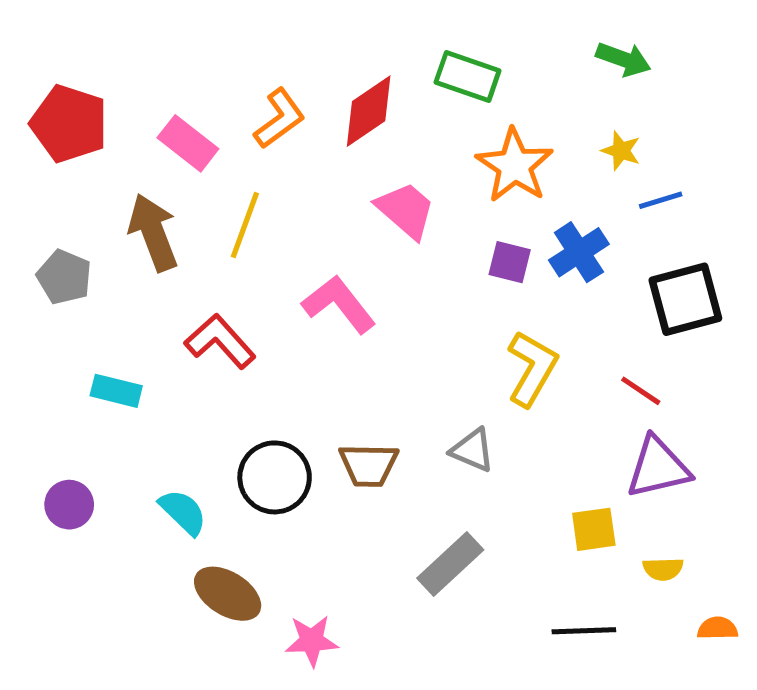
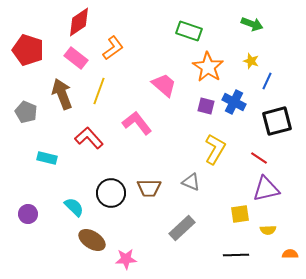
red diamond: (369, 111) -> (79, 22), moved
blue line: (661, 200) -> (267, 81), turned -48
blue cross: (579, 252) -> (234, 102), turned -30
purple circle: (69, 505) -> (28, 214), moved

